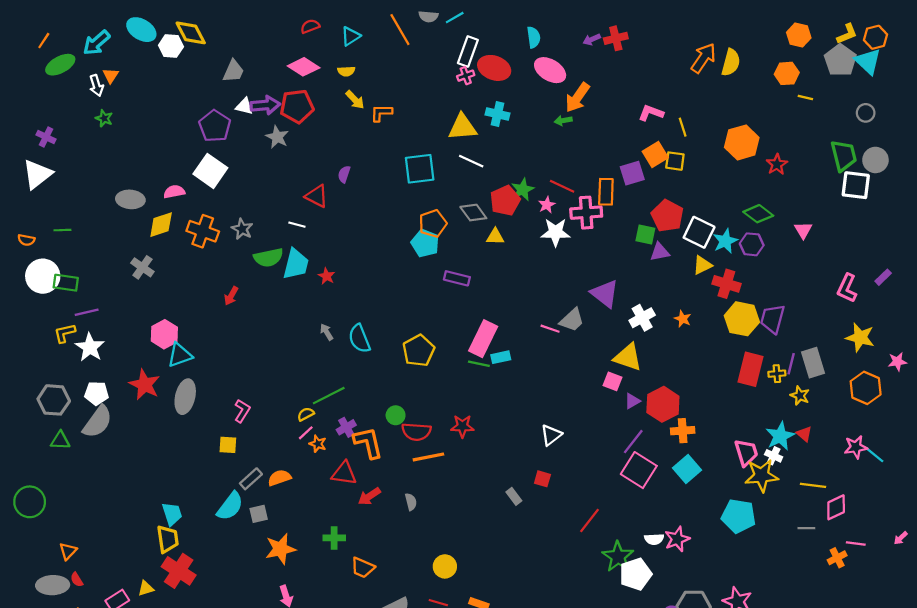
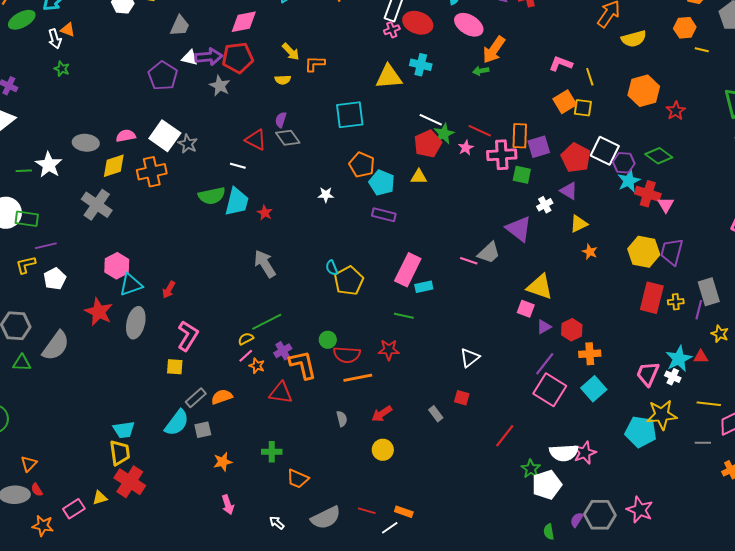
yellow semicircle: (731, 62) -> (634, 39), moved, turned 60
pink diamond: (304, 67) -> (244, 22), turned -44
yellow semicircle: (346, 71) -> (283, 80), moved
orange triangle: (111, 76) -> (68, 30), turned -42
white line: (471, 161) -> (431, 120), moved
white square: (210, 171) -> (165, 136), moved
purple square: (632, 173) -> (539, 147), moved
gray diamond: (473, 213) -> (288, 138), moved
orange pentagon: (433, 224) -> (362, 165), turned -30
gray star: (242, 229) -> (188, 144), moved
pink triangle: (803, 230) -> (666, 205), moved
orange cross: (203, 231) -> (152, 172), turned -32
white star: (556, 232) -> (326, 195), moved, size x0.6
white square: (699, 232) -> (605, 151), moved
green square: (645, 234) -> (522, 175), moved
cyan pentagon: (425, 243) -> (382, 183), moved
purple hexagon: (752, 244) -> (624, 163), moved
purple triangle: (660, 252) -> (569, 191), turned 42
yellow triangle: (702, 265) -> (579, 224), moved
gray cross: (142, 267) -> (97, 205), size x1.4
red cross: (726, 284) -> (648, 194), moved
red arrow: (231, 296) -> (169, 290), moved
white cross: (642, 318) -> (545, 205), moved, size x0.7
gray arrow: (327, 332) -> (265, 264), size x1.8
cyan semicircle: (359, 339) -> (332, 268), moved, size x0.6
white star: (90, 347) -> (49, 165), moved
green line: (479, 364) -> (404, 316), moved
purple line: (791, 364) -> (699, 310), moved
white pentagon: (96, 393) -> (55, 279), moved, turned -30
yellow star: (800, 396) -> (720, 334), moved
red hexagon: (663, 404) -> (572, 330), size x0.7
pink L-shape: (242, 411) -> (188, 336), size x1.4
red triangle: (804, 434) -> (701, 357), turned -42
pink trapezoid: (746, 453) -> (648, 374), turned -140
yellow star: (762, 476) -> (662, 415), moved
red arrow: (369, 496) -> (382, 414), moved
cyan trapezoid: (172, 514) -> (124, 430), turned 100
white semicircle: (654, 539) -> (564, 453), size x1.6
orange star: (281, 549) -> (223, 462), size x0.7
green star: (618, 557) -> (531, 469), size x0.7
yellow circle: (445, 566) -> (383, 450), moved

